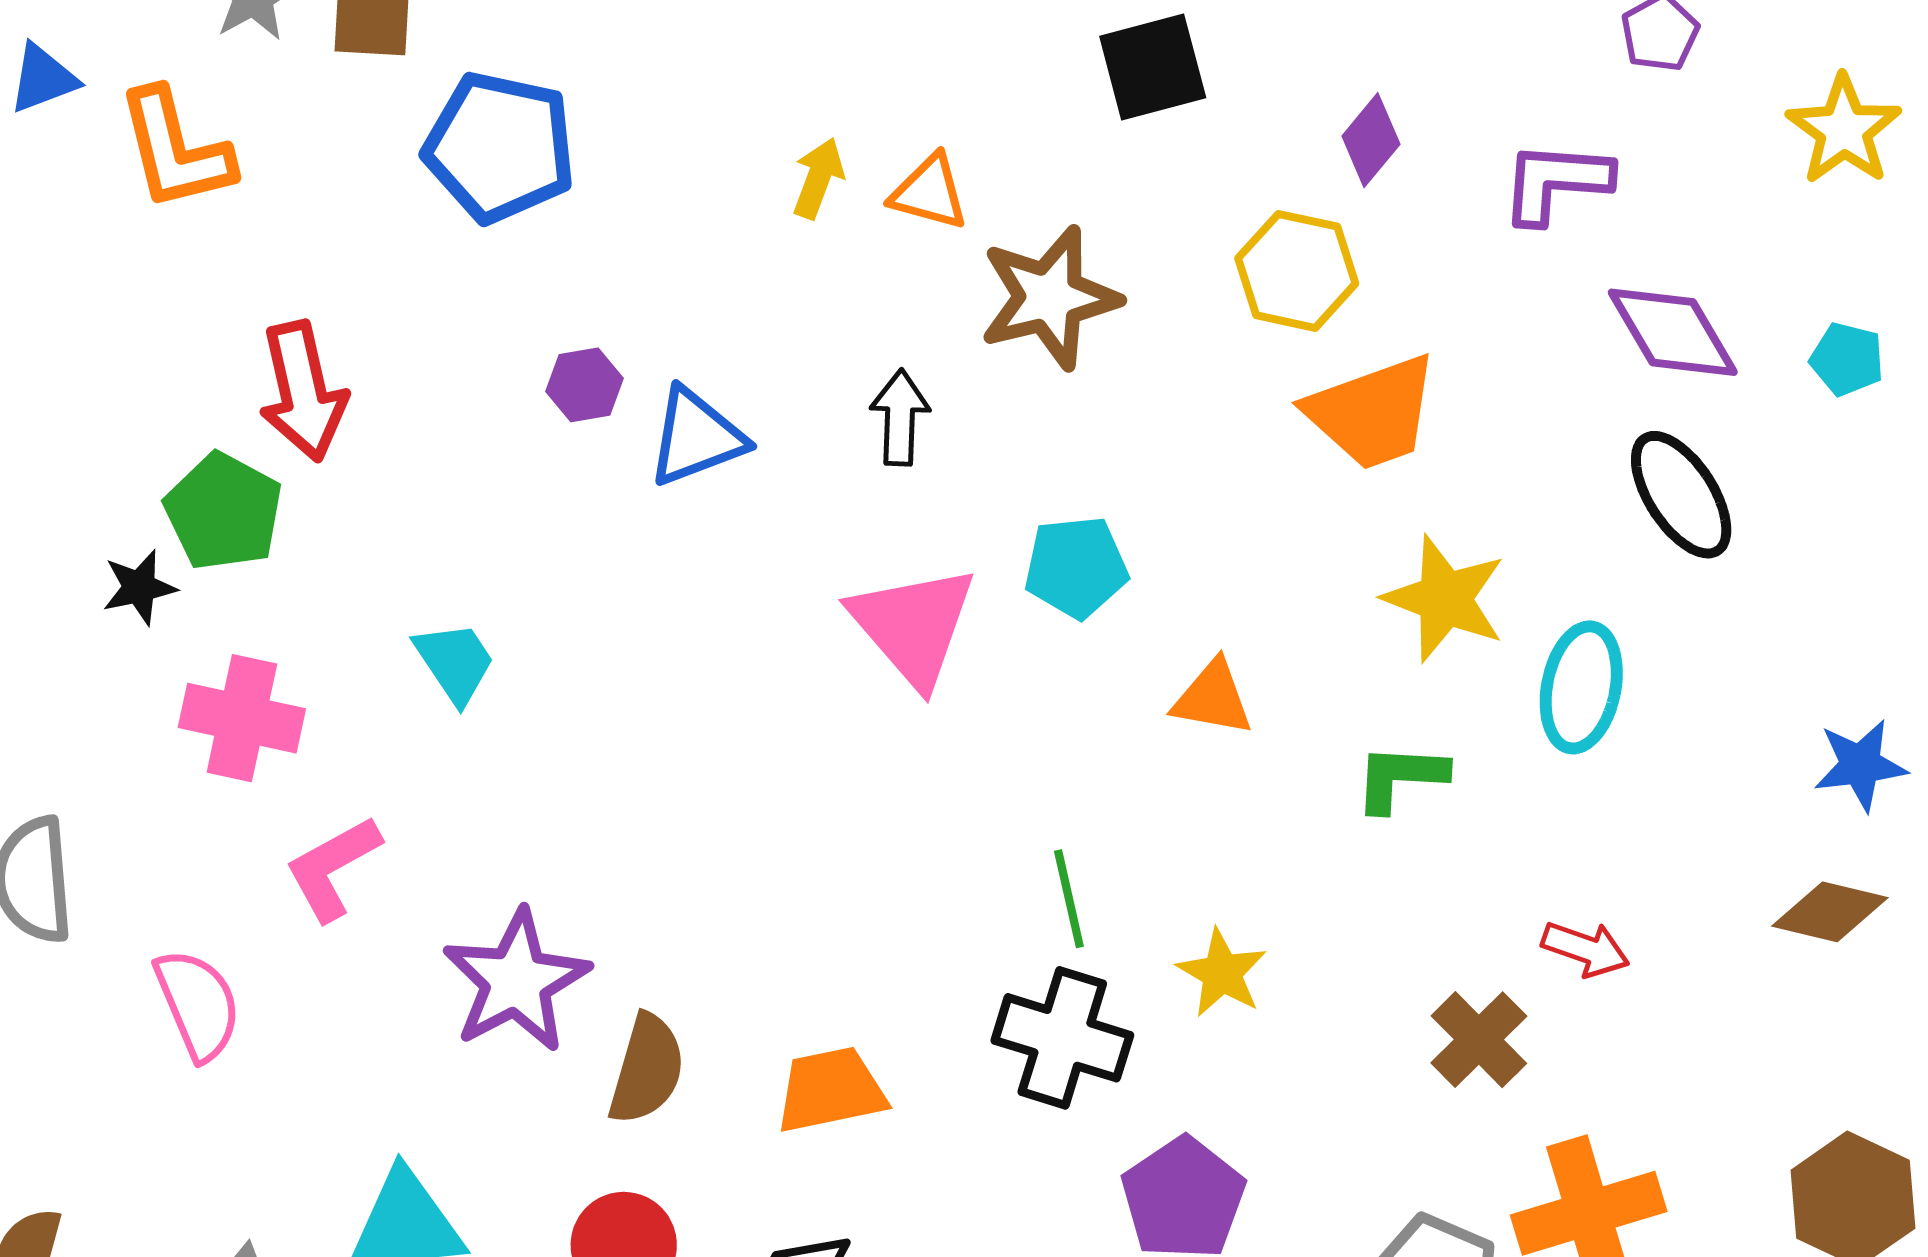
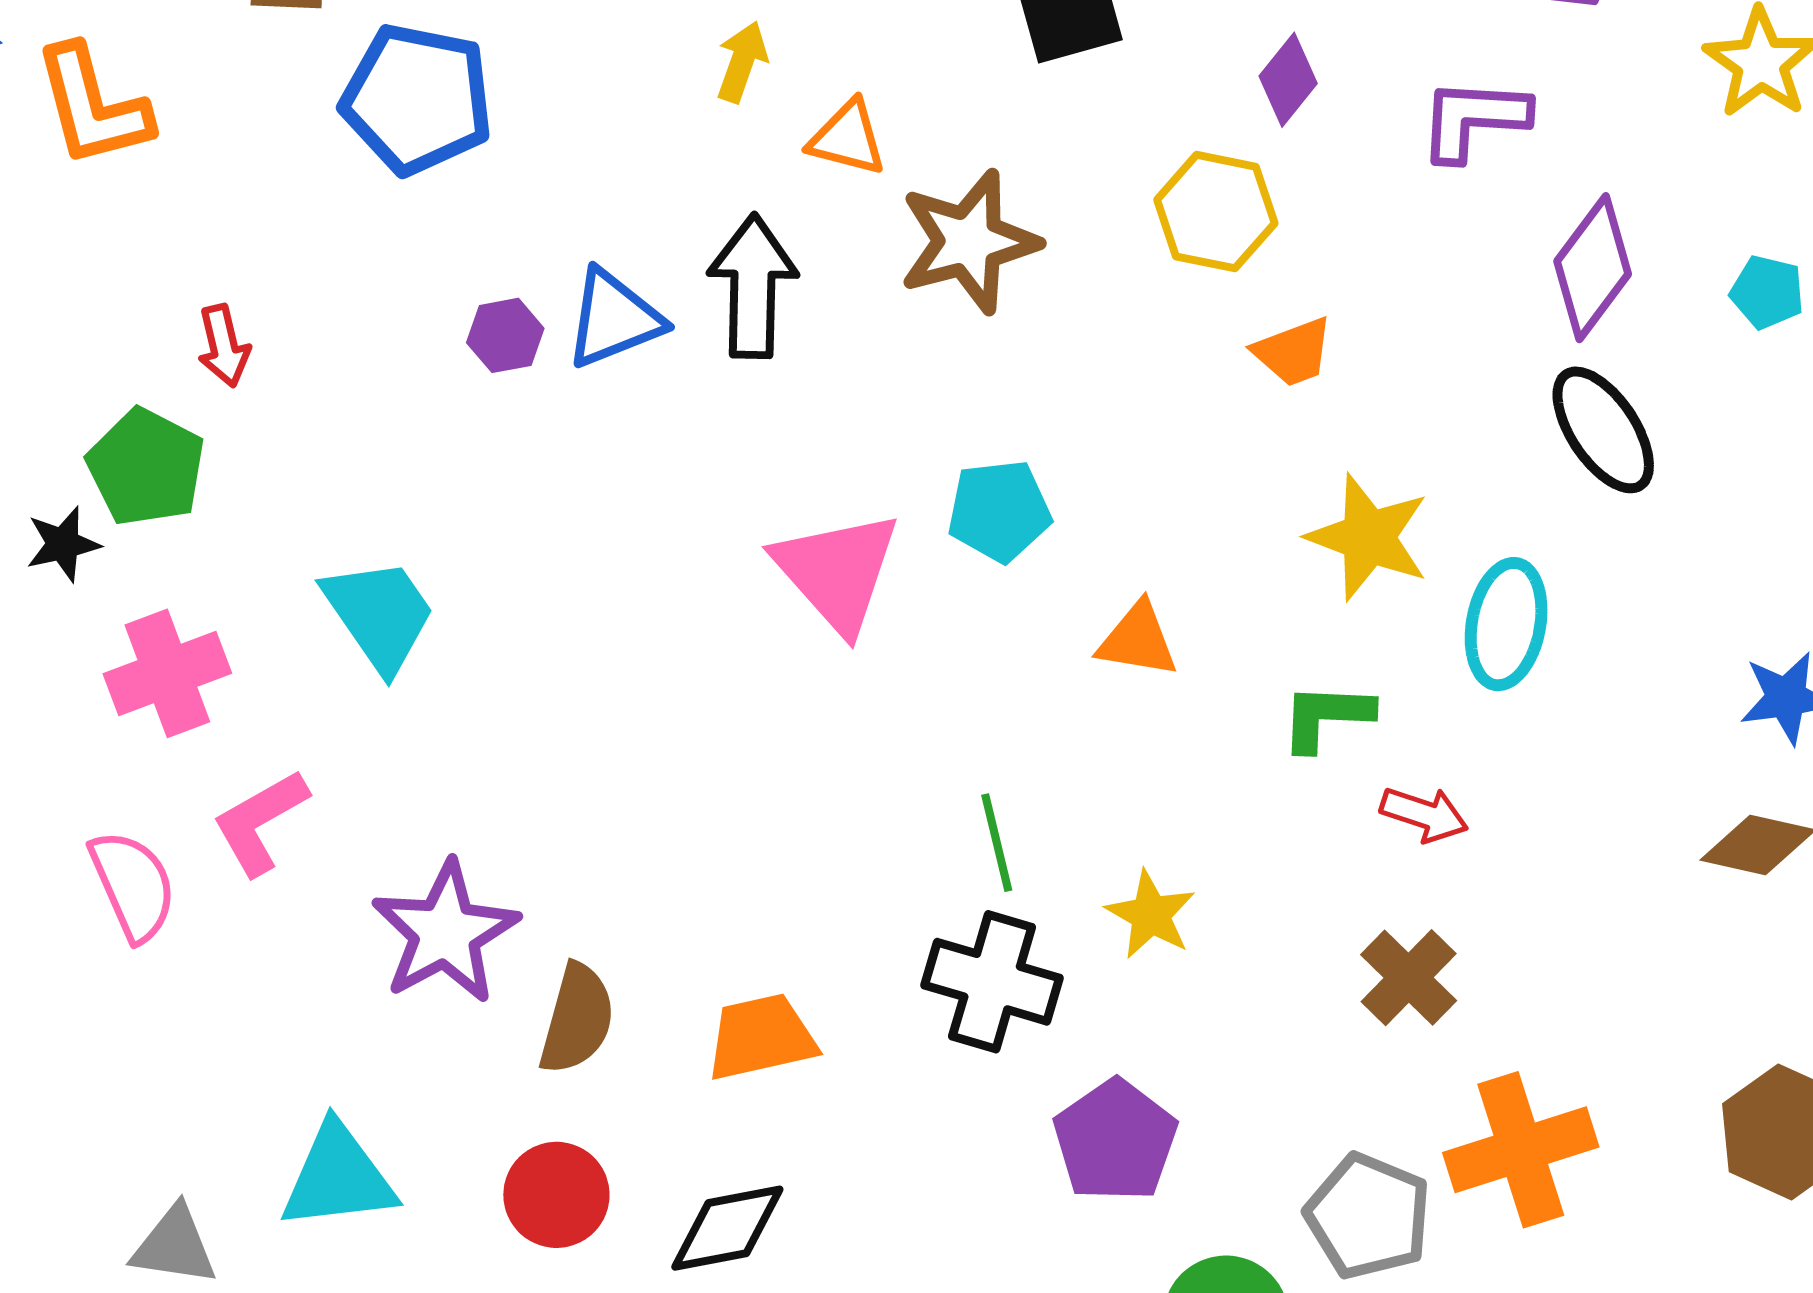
yellow arrow: (818, 178) -> (742, 62), moved
purple diamond: (1673, 332) -> (1593, 268), turned 68
red arrow: (303, 391) -> (224, 346), size x0.6
orange trapezoid: (1372, 412) -> (1293, 352), size x0.6
black arrow: (900, 418) -> (753, 286), moved, size x1.5
blue triangle: (696, 437) -> (614, 319), moved
cyan trapezoid: (455, 662) -> (379, 615), size x1.4
pink cross: (242, 718) -> (167, 673), turned -32
red arrow: (1586, 949) -> (1424, 814), moved
pink semicircle: (198, 1004) -> (133, 885), moved

